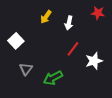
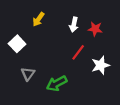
red star: (98, 13) -> (95, 29), moved
yellow arrow: (46, 17) -> (39, 19), moved

